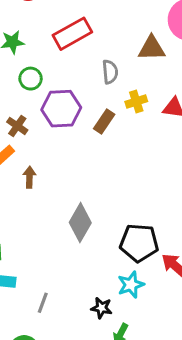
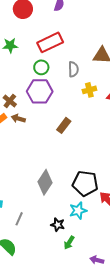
green circle: (31, 79) -> (41, 67), moved
brown rectangle: (104, 121) -> (64, 125), moved
brown arrow: (29, 177) -> (18, 118), moved, turned -80
gray diamond: (80, 223) -> (45, 182), moved

